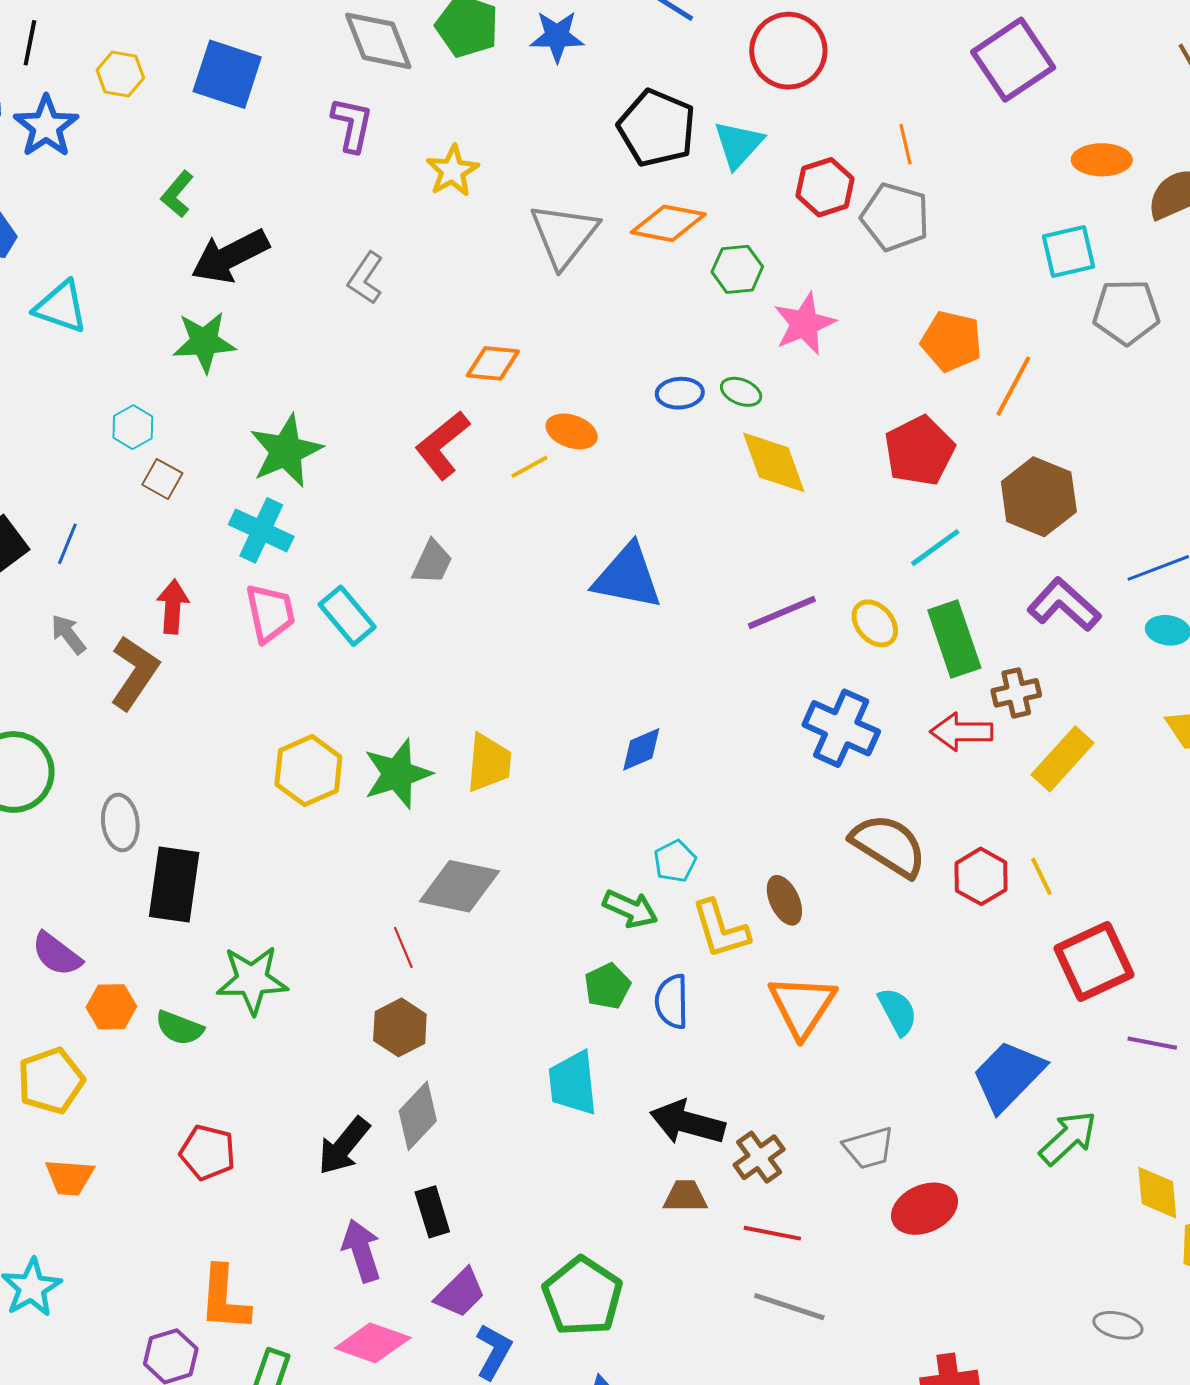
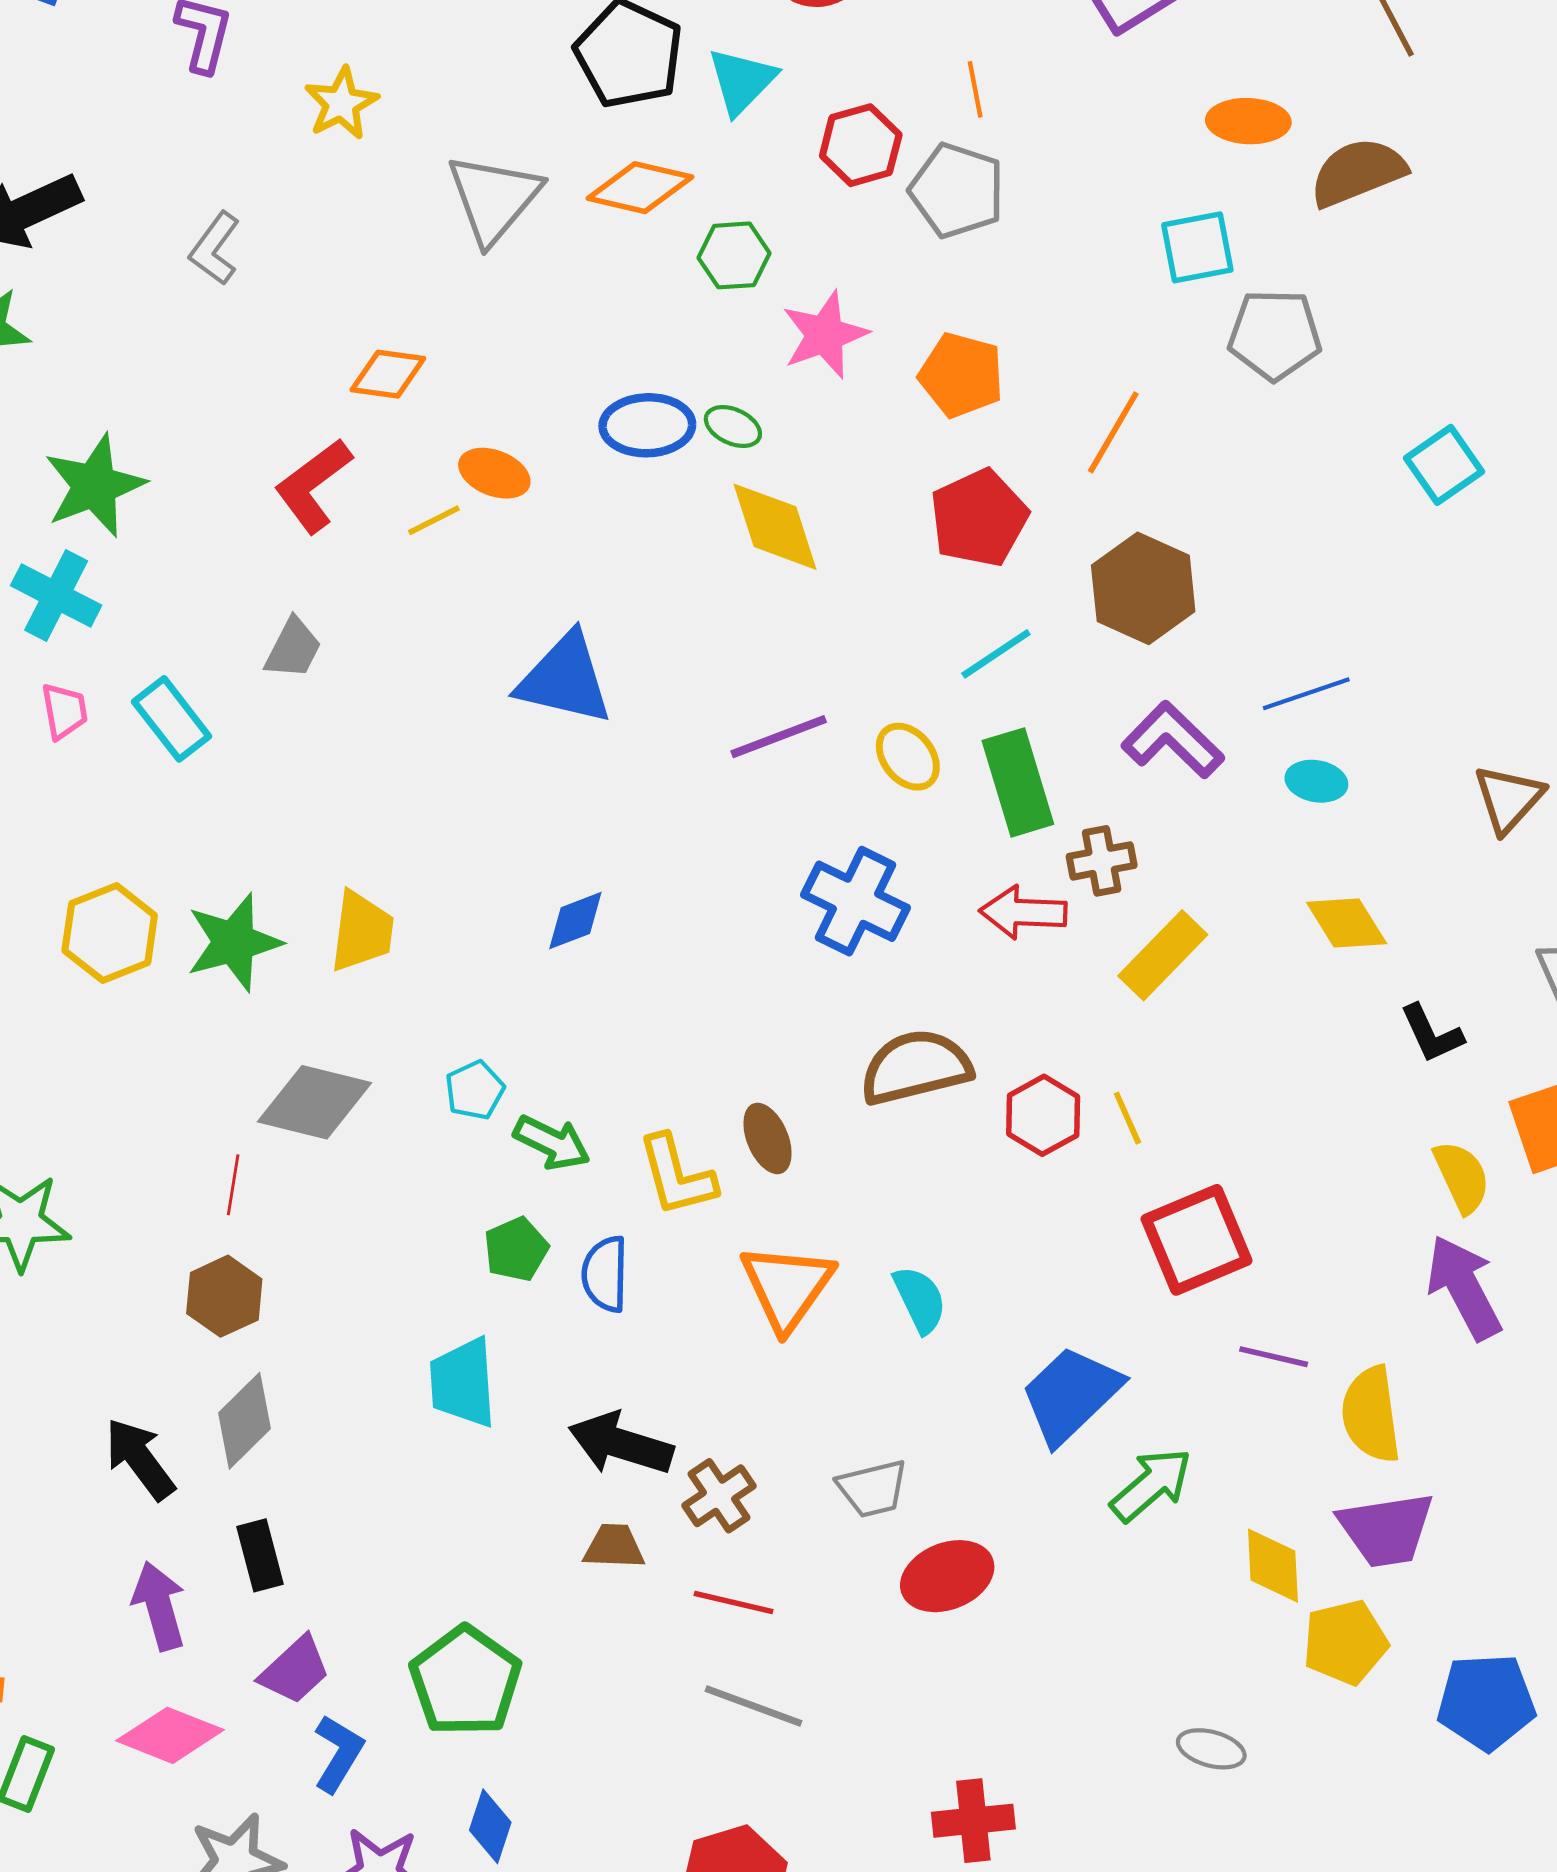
orange pentagon: (951, 341) -> (961, 375), moved
blue ellipse: (680, 393) -> (647, 425), size x1.4
pink trapezoid: (270, 613) -> (64, 711), size x0.7
brown semicircle: (889, 845) -> (916, 1067), turned -48
cyan pentagon: (675, 861) -> (475, 1090), moved
red line: (403, 947) -> (233, 1185), turned 30
black arrow: (344, 1146) -> (140, 1459), turned 102

